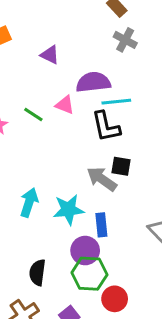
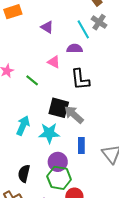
purple semicircle: (93, 82) -> (75, 49), size x0.7
cyan line: (116, 102) -> (83, 29), moved, turned 60
green line: (33, 115) -> (32, 80), moved
black square: (121, 166) -> (59, 108), moved, size x1.5
blue rectangle: (101, 225) -> (81, 145), moved

